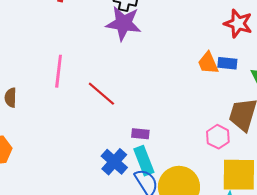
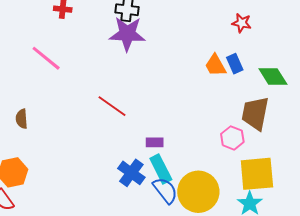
red star: (238, 23) -> (242, 23), size x0.7
blue rectangle: (227, 63) -> (235, 64), turned 66
pink line: (59, 71) -> (46, 58), moved, turned -52

